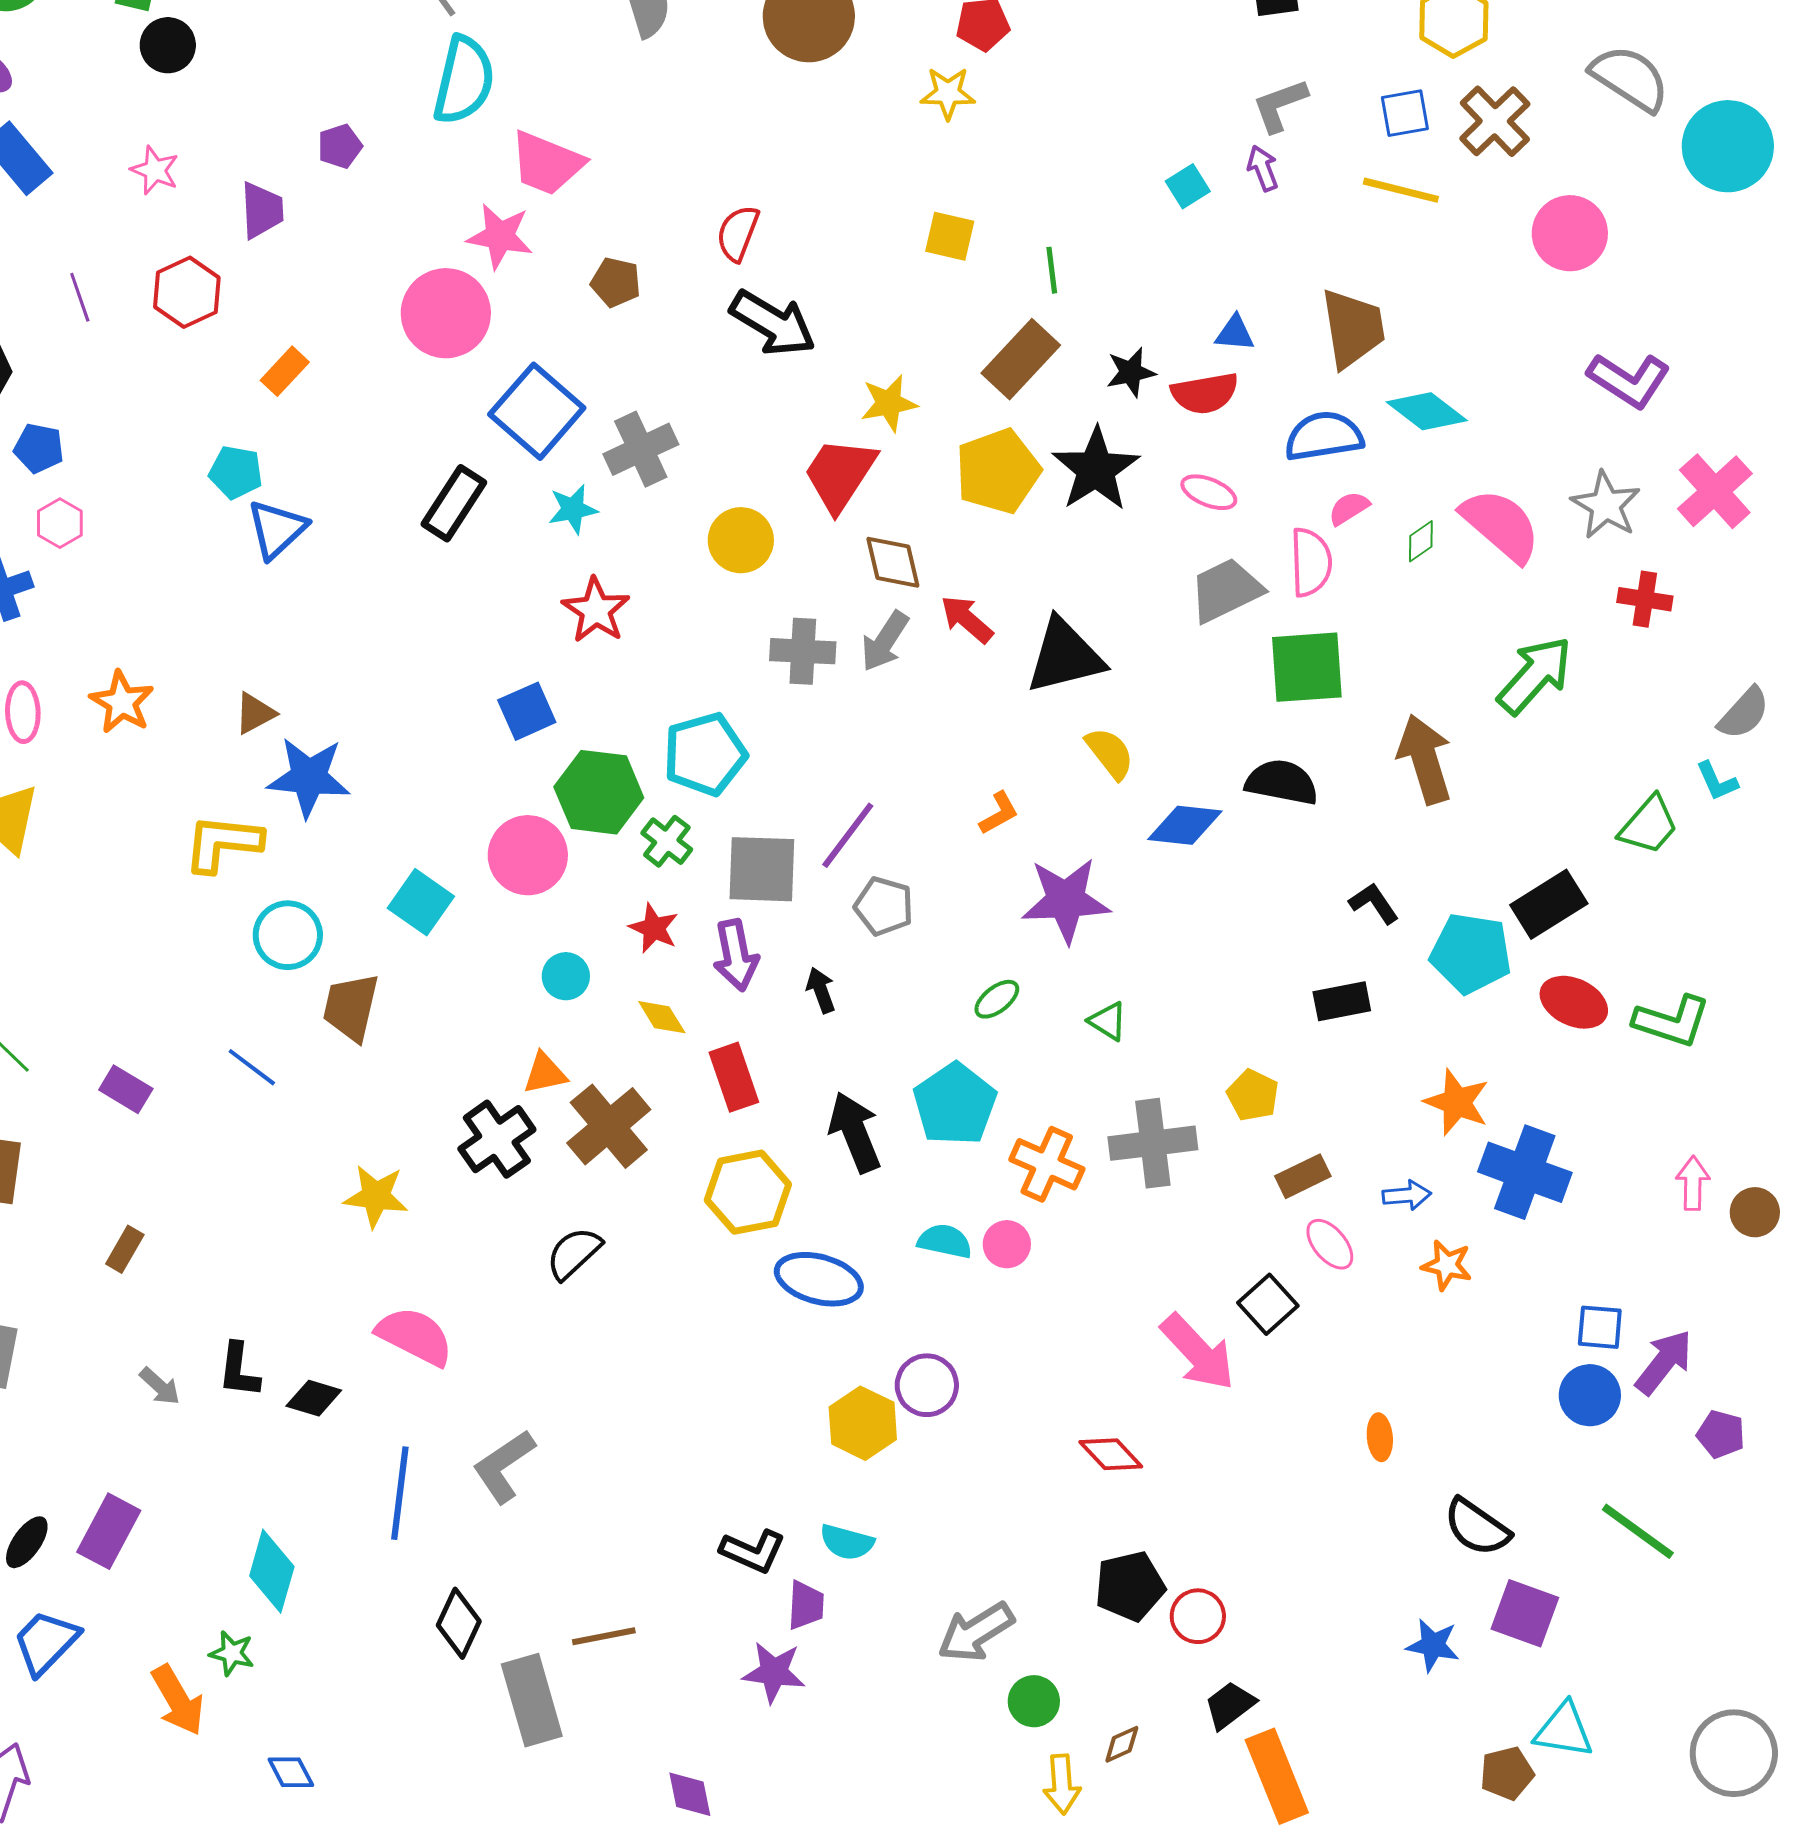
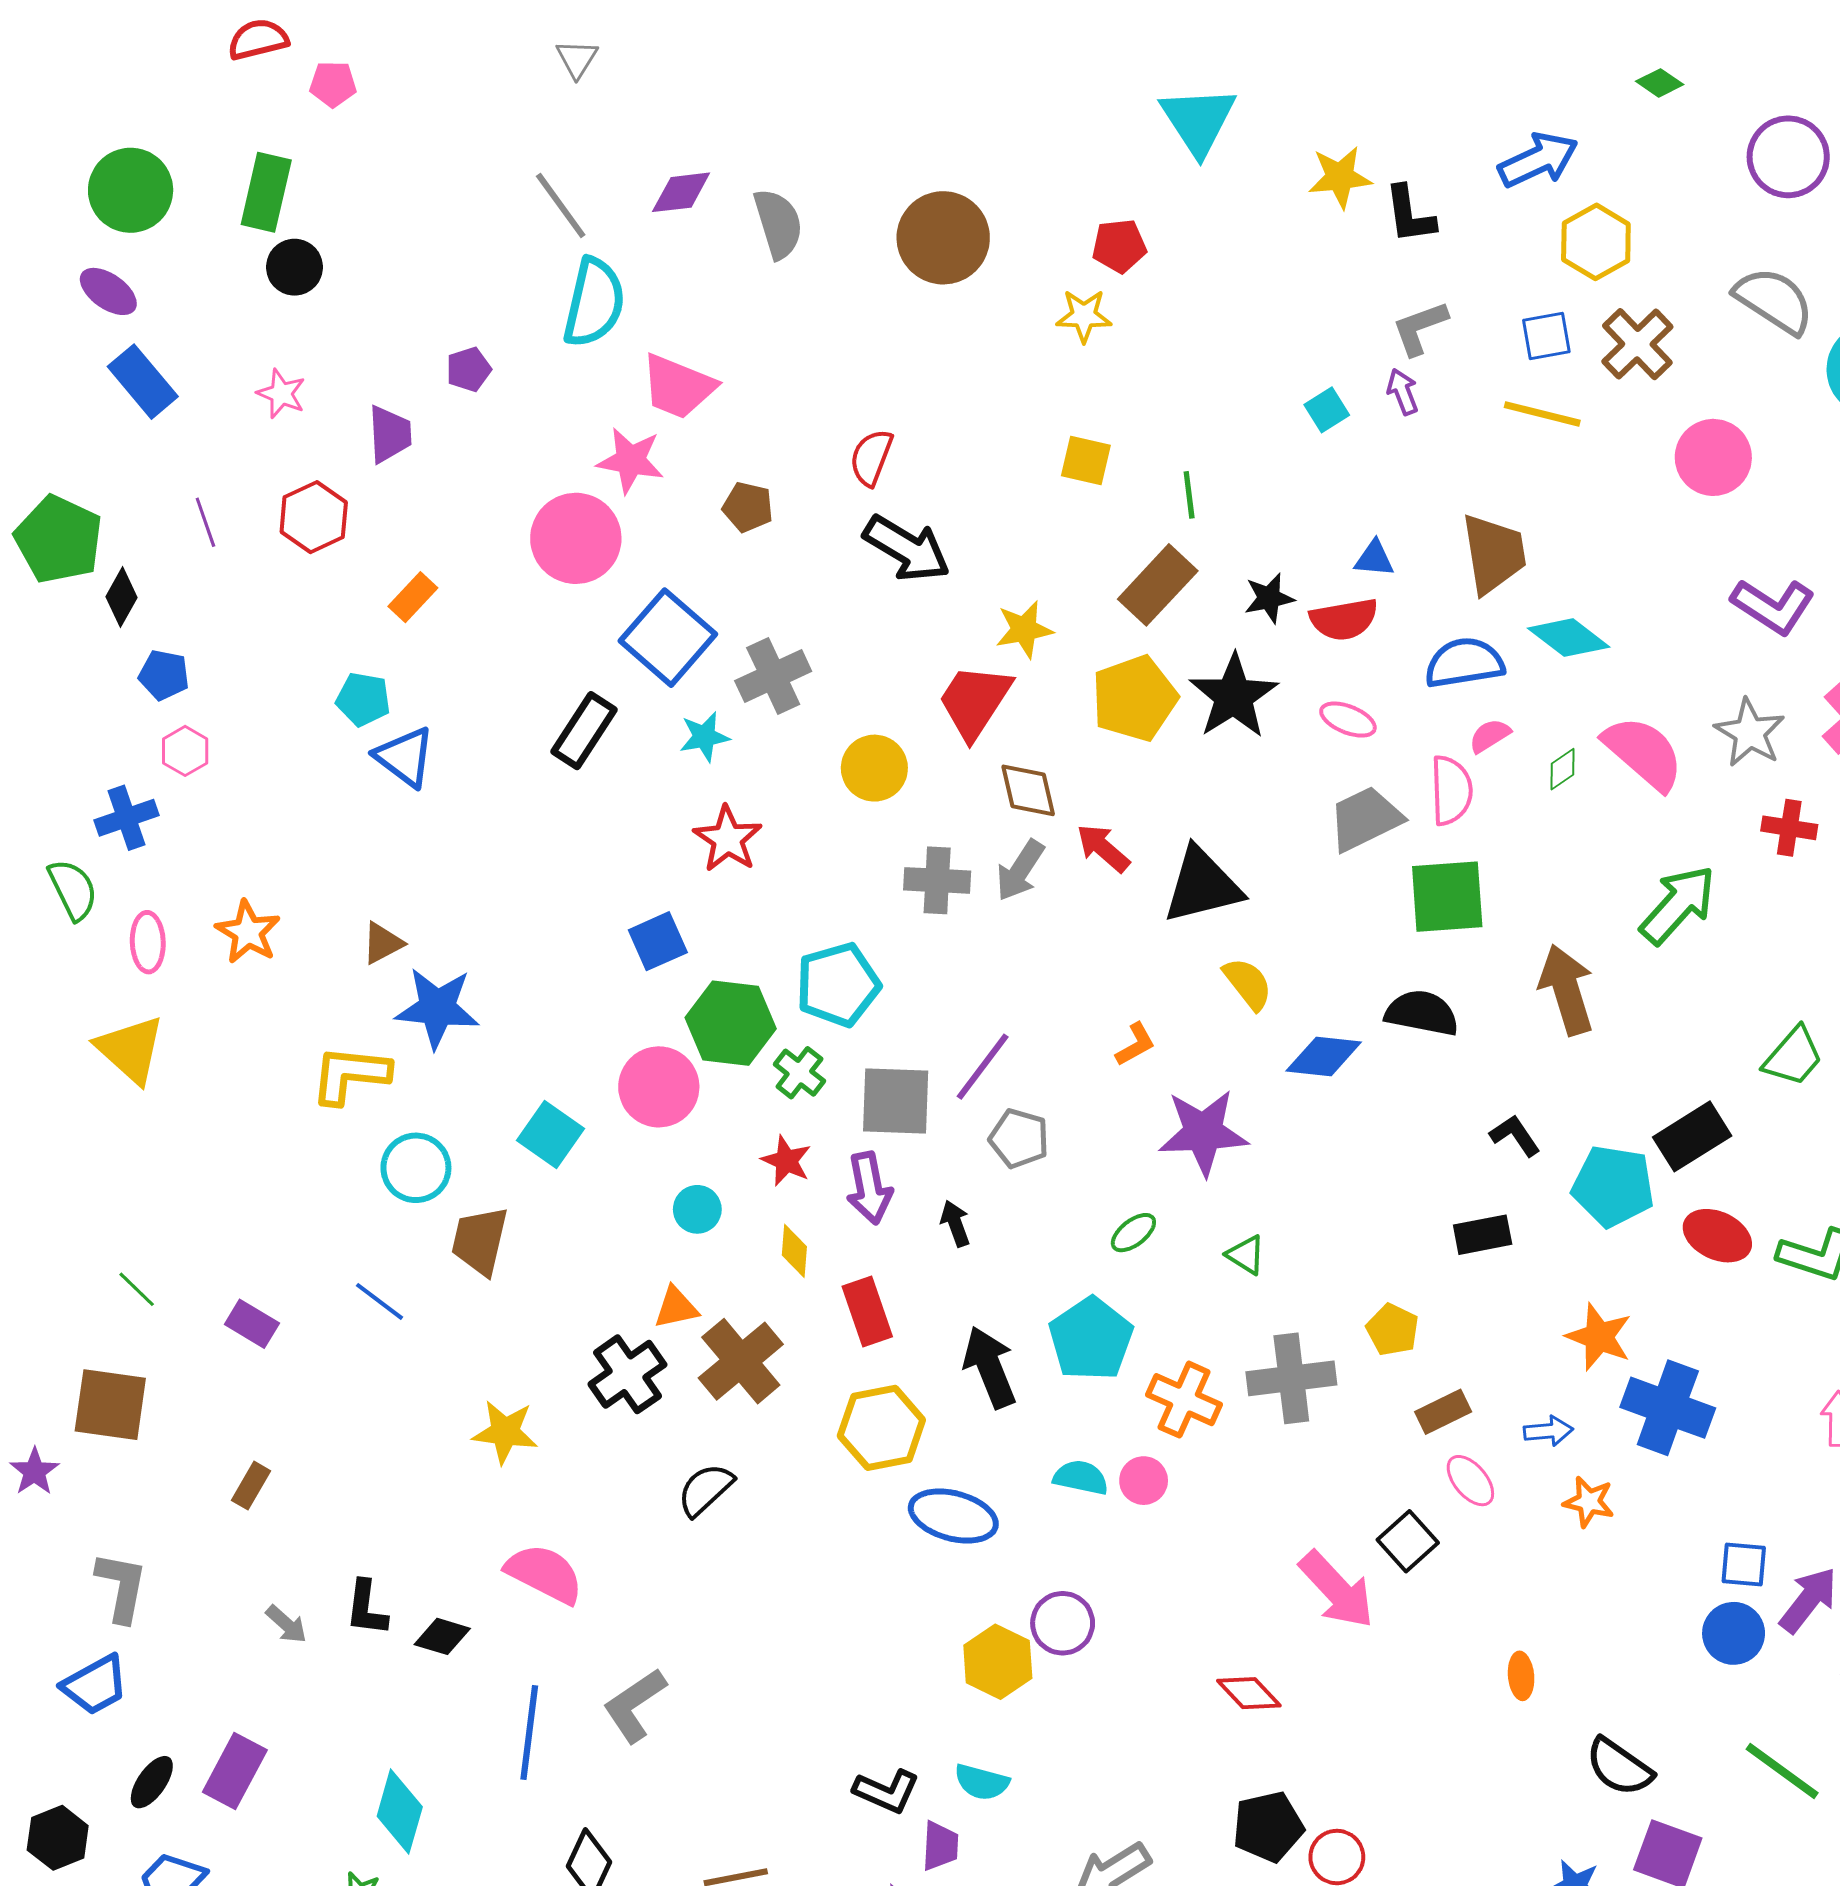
blue triangle: (277, 529) -> (405, 757), turned -40
yellow diamond: (662, 1017) -> (794, 1251), turned 36

